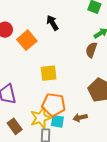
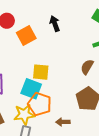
brown semicircle: (91, 50) -> (87, 67), moved
cyan square: (57, 121) -> (31, 89), moved, size x1.5

